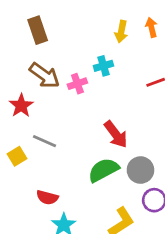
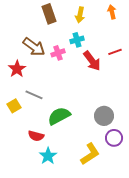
brown rectangle: (38, 30) -> (49, 14), moved
yellow arrow: (121, 32) -> (80, 15), moved
red arrow: (116, 134) -> (92, 61), moved
green semicircle: (103, 170) -> (59, 116), moved

